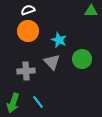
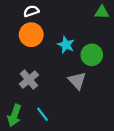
green circle: (82, 59) -> (92, 55), moved
gray triangle: (52, 62) -> (77, 81), moved
gray cross: (26, 71) -> (29, 80), turned -36

